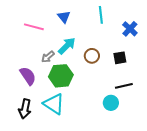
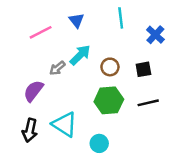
pink line: (34, 27) -> (41, 32), turned -42
purple semicircle: (28, 76) -> (33, 91), turned -108
green hexagon: (61, 76) -> (109, 100), moved
cyan circle: (111, 103) -> (99, 143), moved

